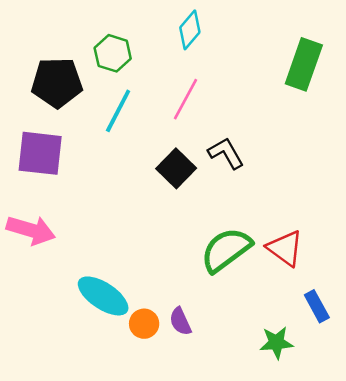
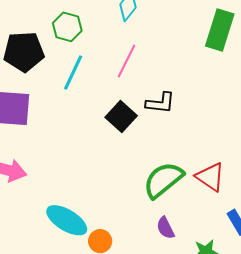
black L-shape: (226, 153) -> (160, 103), turned 128
purple semicircle: (180, 321) -> (165, 228), moved

